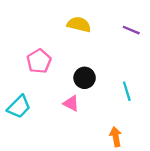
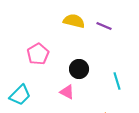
purple line: (131, 30) -> (104, 26), moved

